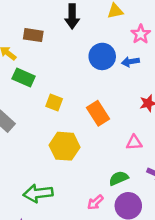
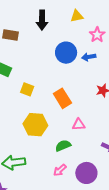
pink triangle: (134, 143) -> (79, 125), moved
green semicircle: (119, 178) -> (63, 146), moved

